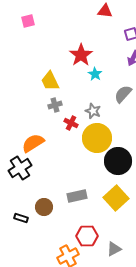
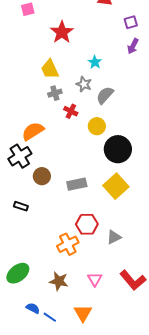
red star: (81, 55) -> (62, 32), moved
gray semicircle: (123, 94) -> (105, 95), moved
gray star: (93, 111) -> (84, 84), moved
yellow circle: (97, 138) -> (97, 126), size x0.6
brown circle: (44, 207) -> (42, 176), moved

